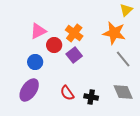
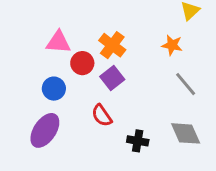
pink triangle: (38, 31) -> (58, 42), turned 30
orange star: (114, 33) -> (172, 45), size x0.6
red semicircle: (67, 93) -> (102, 115), moved

